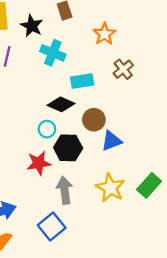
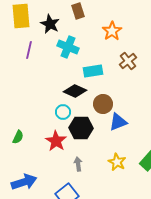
red star: (39, 163) -> (56, 141), turned -30
yellow star: (110, 188) -> (117, 162), size x0.7
gray arrow: (65, 190) -> (78, 164), size x0.6

